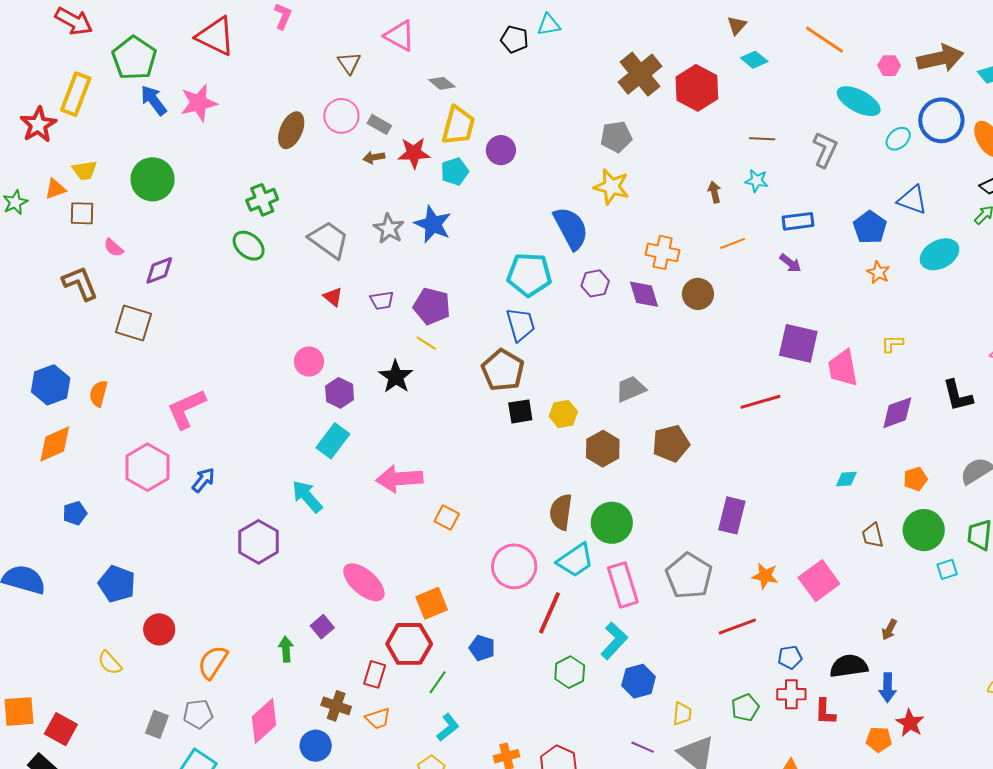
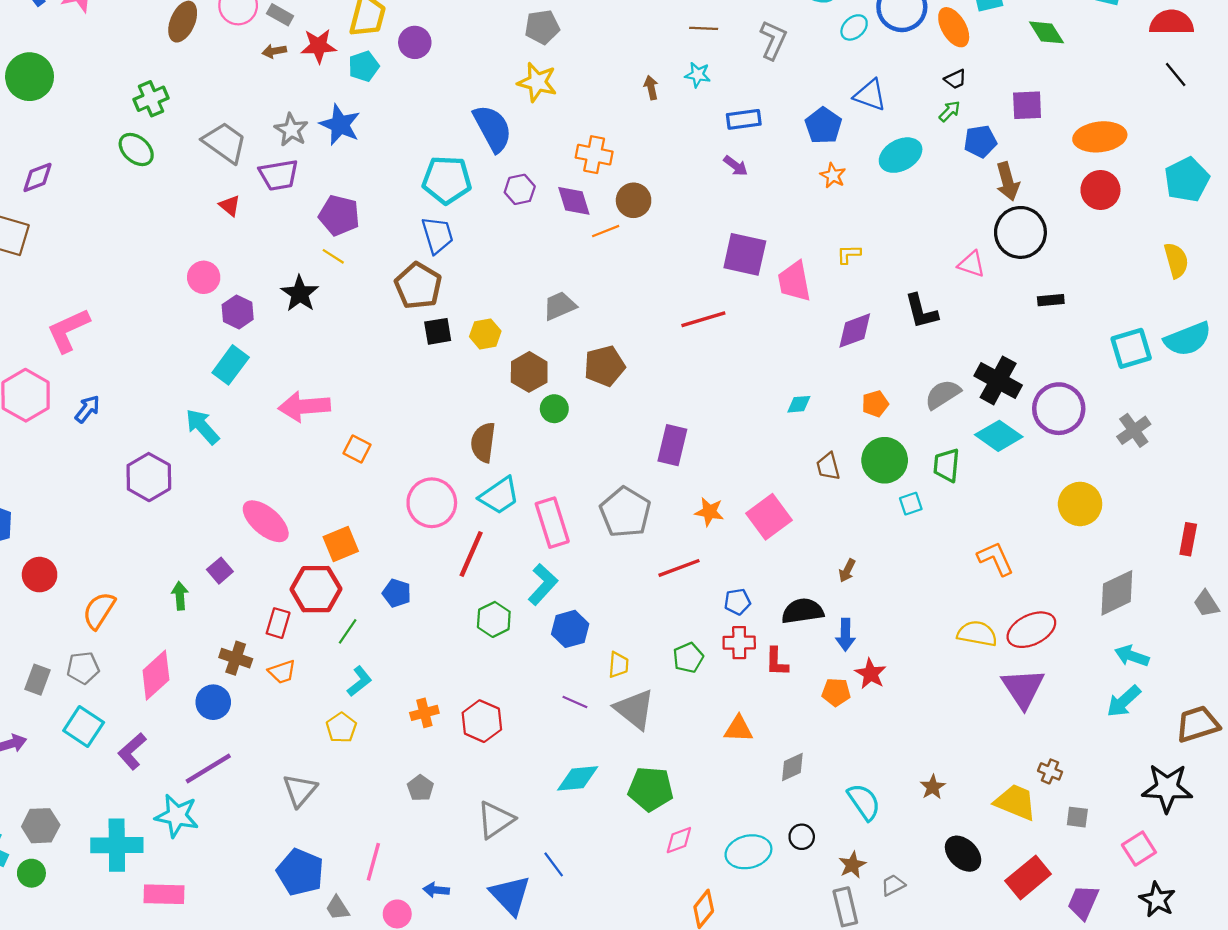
orange line: (733, 243) -> (606, 231), moved
purple trapezoid: (382, 301) -> (279, 175), moved, size x1.5
green circle: (612, 523) -> (554, 409), moved, size x0.6

